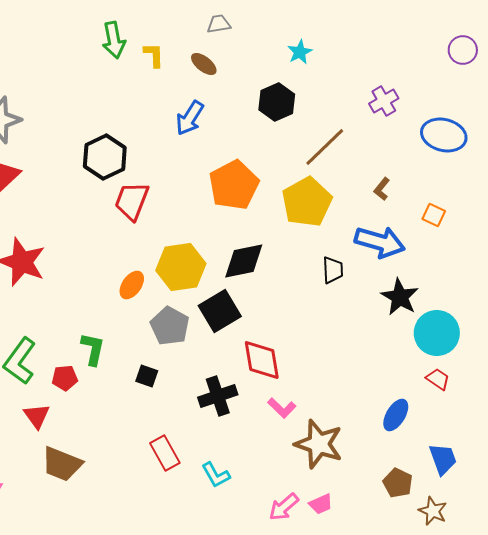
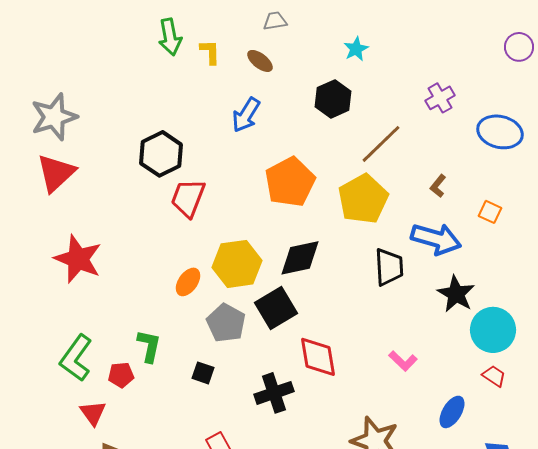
black trapezoid: (333, 270) -> (389, 267), size x1.4
pink L-shape: (282, 408) -> (403, 361), moved

